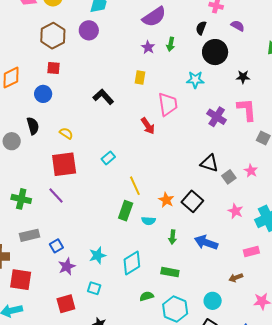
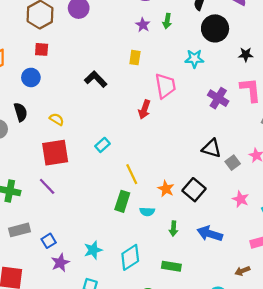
red arrow: (148, 126) -> (144, 109), turned 54

